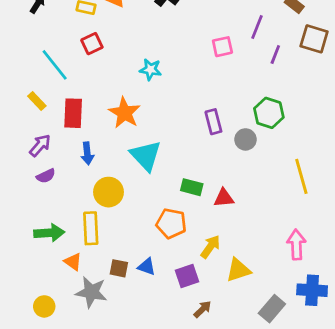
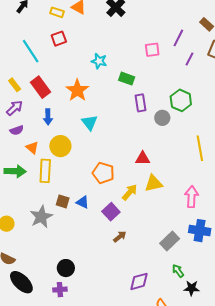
yellow rectangle: (37, 101) -> (15, 85), moved
red rectangle: (73, 113) -> (40, 87), turned -45
cyan triangle: (146, 156) -> (90, 123), size x0.7
green rectangle: (192, 187) -> (127, 79), moved
orange triangle: (73, 262) -> (32, 148), moved
yellow triangle: (238, 270) -> (154, 183), moved
purple square: (187, 276) -> (111, 212), turned -30
gray star: (91, 292) -> (41, 217), turned 30

